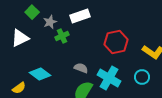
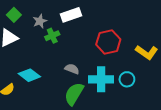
green square: (32, 12) -> (14, 15), moved
cyan circle: (142, 77) -> (127, 79), moved
cyan cross: (109, 78) -> (101, 79), turned -30

